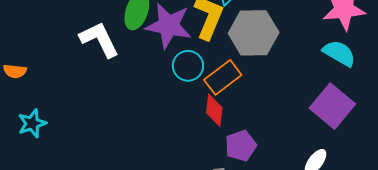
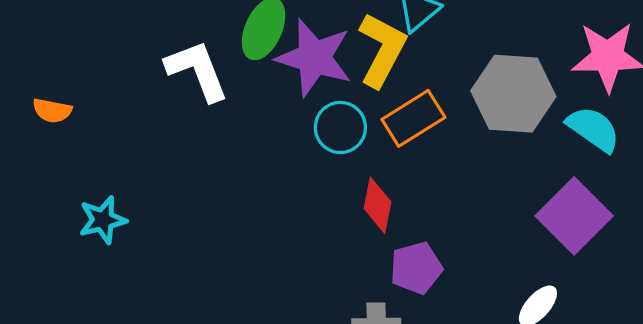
gray hexagon: (254, 33) -> (513, 94), moved
orange rectangle: (223, 77) -> (413, 118), moved
cyan star: (32, 123) -> (103, 220), moved

